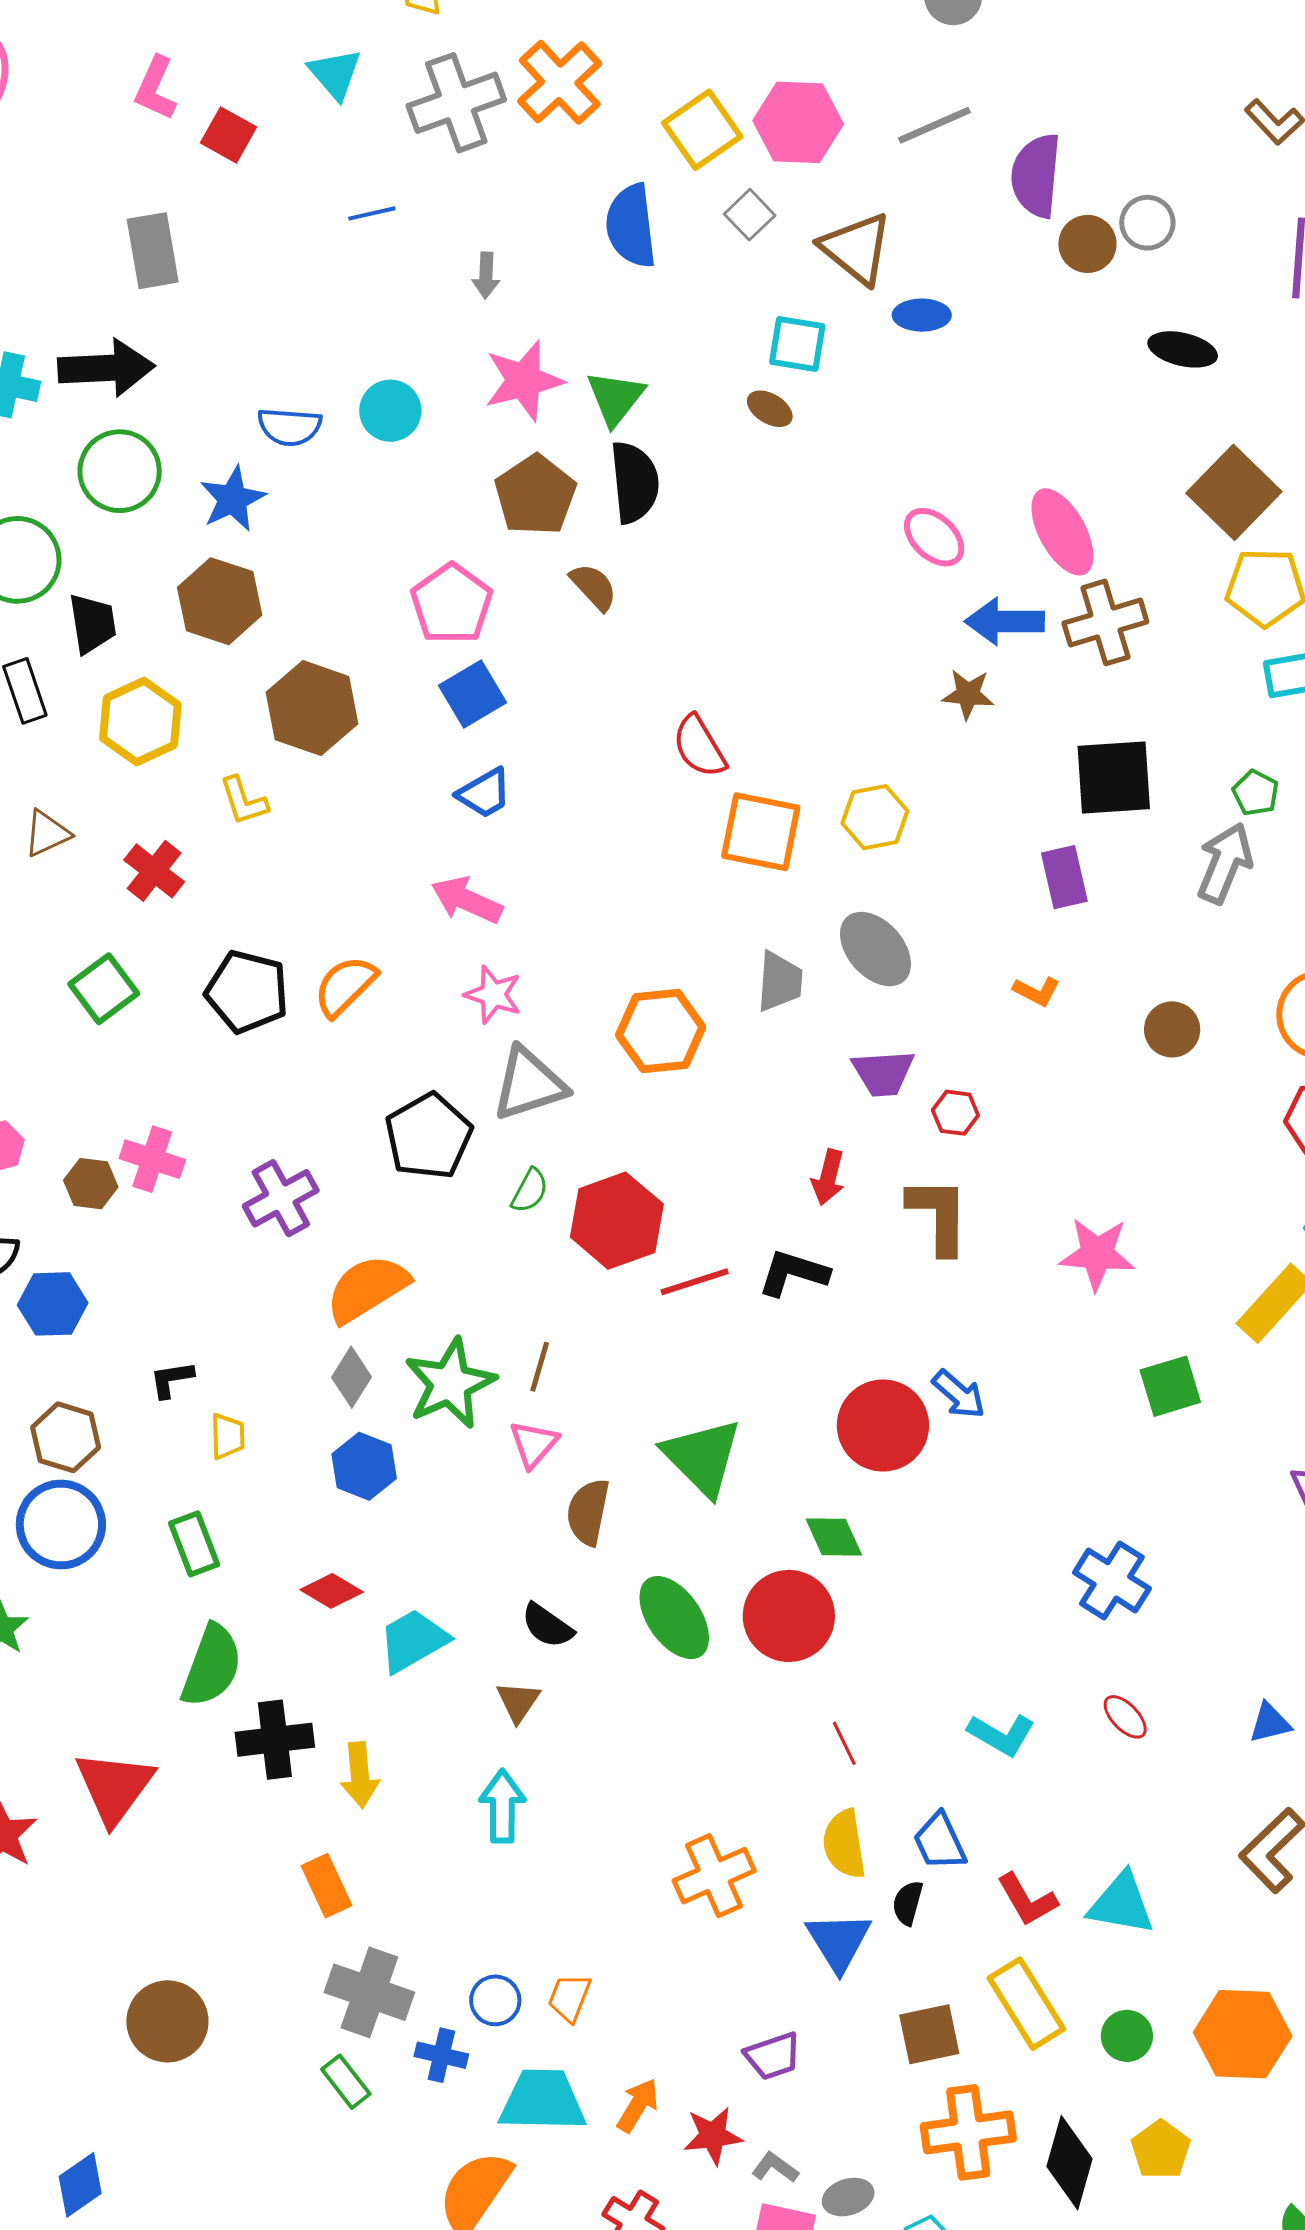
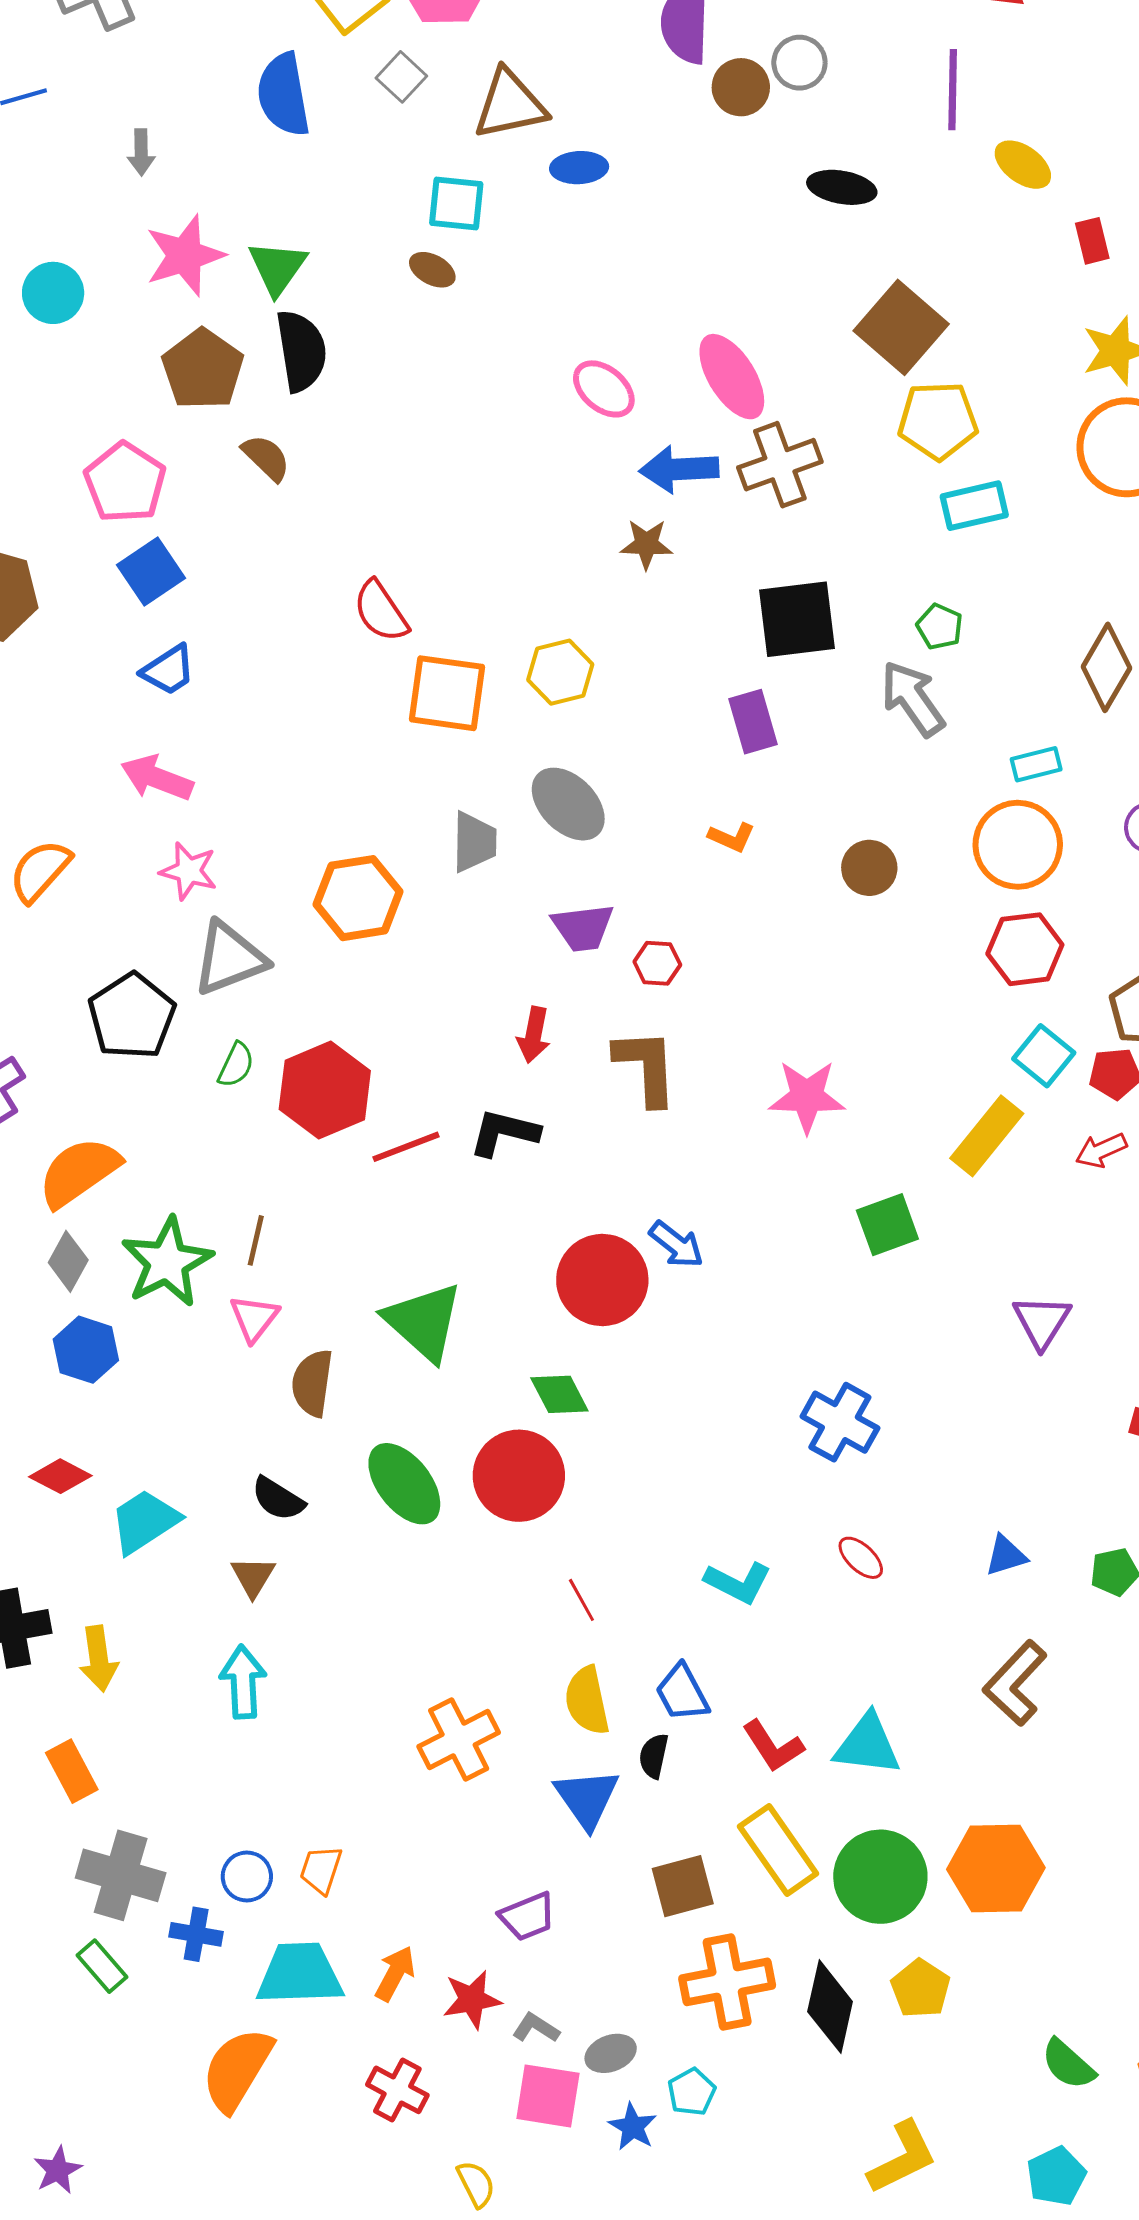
brown triangle: (856, 248) -> (510, 105), turned -48
gray arrow: (1225, 863) -> (913, 699), turned -54
green circle: (1127, 2036) -> (880, 1877), size x1.8

